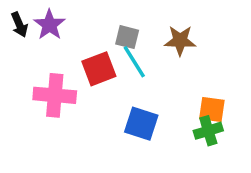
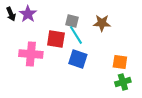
red square: (99, 69) -> (56, 39), turned 30
blue square: (141, 124) -> (78, 59), moved
green cross: (208, 131) -> (123, 82), moved

